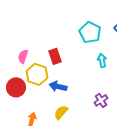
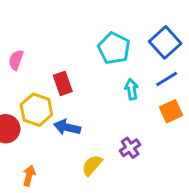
pink semicircle: (23, 56) -> (16, 60), moved
yellow semicircle: (61, 112) -> (92, 165), moved

